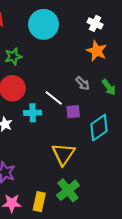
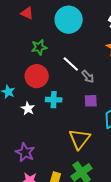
gray arrow: (83, 83) -> (88, 76), moved
white line: (54, 98) -> (71, 64), moved

